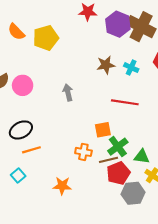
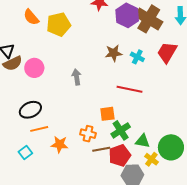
brown line: (108, 160) -> (101, 149), moved
orange star: (62, 186) -> (60, 144), moved

